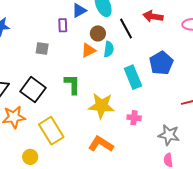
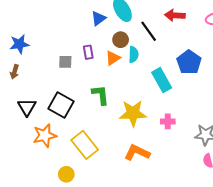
purple rectangle: (63, 25) -> (88, 52), moved

